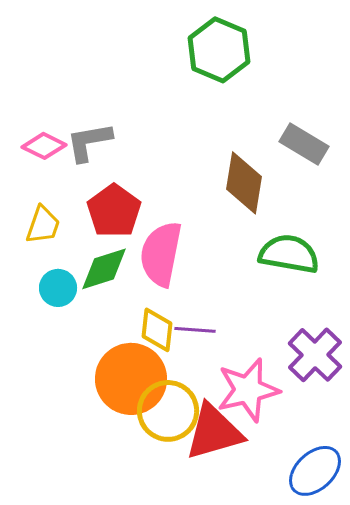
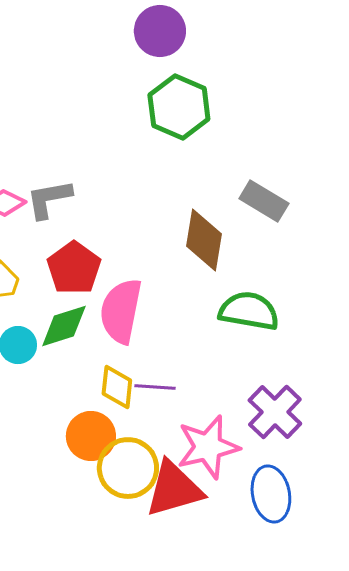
orange circle: (131, 379) -> (91, 436), size x0.7
blue ellipse: (315, 471) -> (271, 494), moved, turned -58

